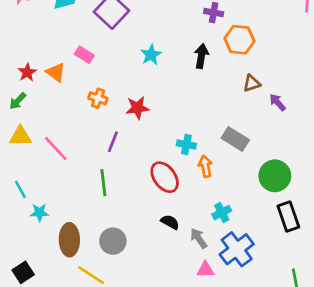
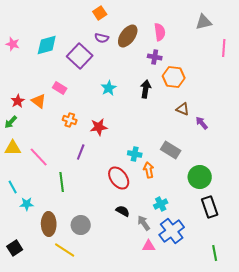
brown triangle: (252, 83) -> (183, 109), turned 40
green line: (103, 183) -> (62, 182), moved

